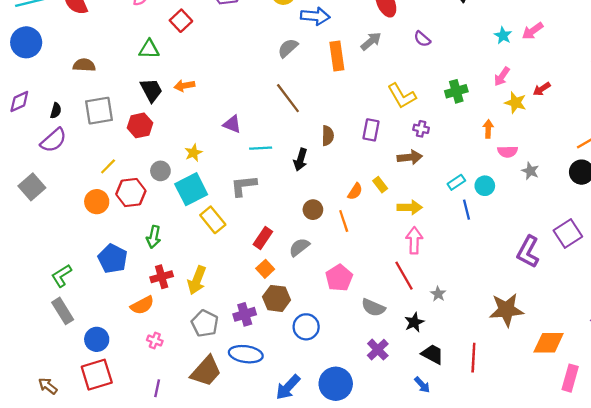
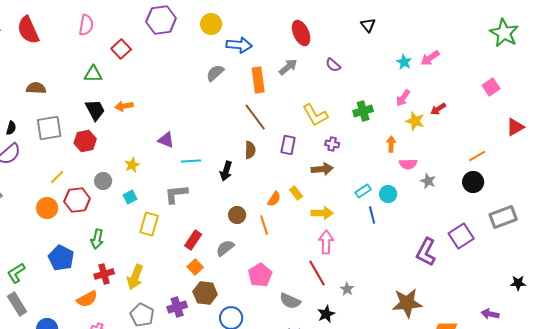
brown line: (288, 98) -> (255, 117), moved
cyan square: (191, 189) -> (130, 197), size x0.5
yellow rectangle: (213, 220) -> (149, 224), turned 55

